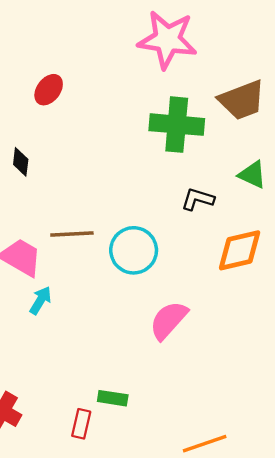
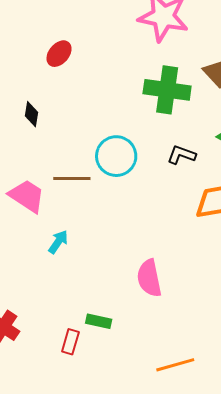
cyan circle: (134, 250) -> (116, 156), moved
cyan arrow: (40, 300) -> (58, 242), moved
pink semicircle: (169, 320) -> (149, 278), moved, turned -57

